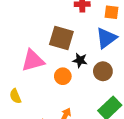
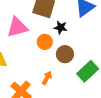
brown circle: (103, 71) -> (65, 54), moved

